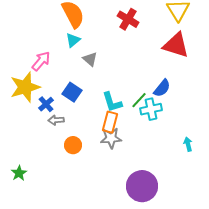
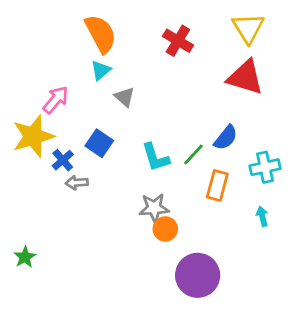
cyan cross: (151, 109) -> (265, 167), moved
orange rectangle: (110, 122) -> (217, 185), moved
orange circle: (73, 145) -> (165, 229), moved

